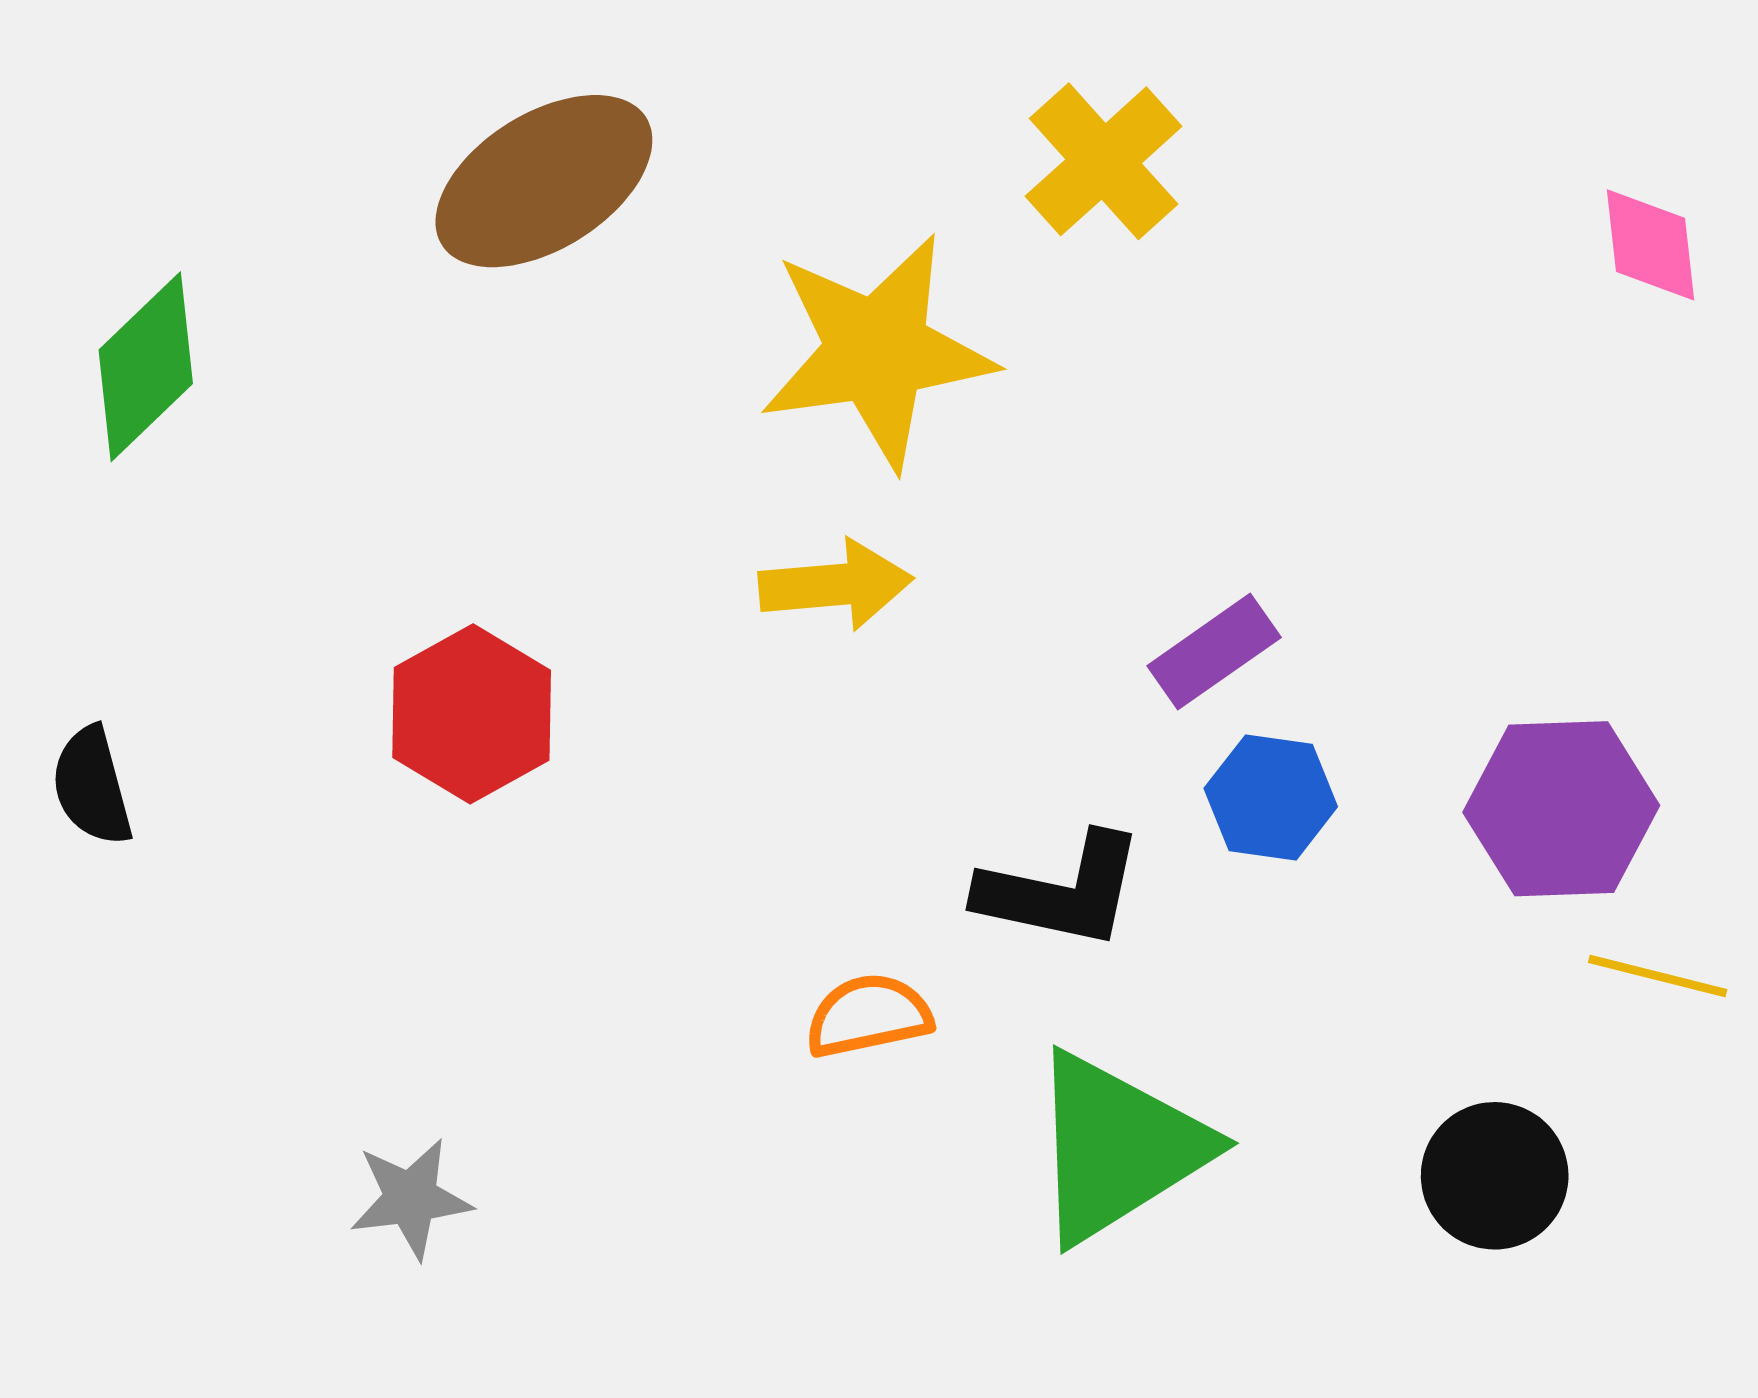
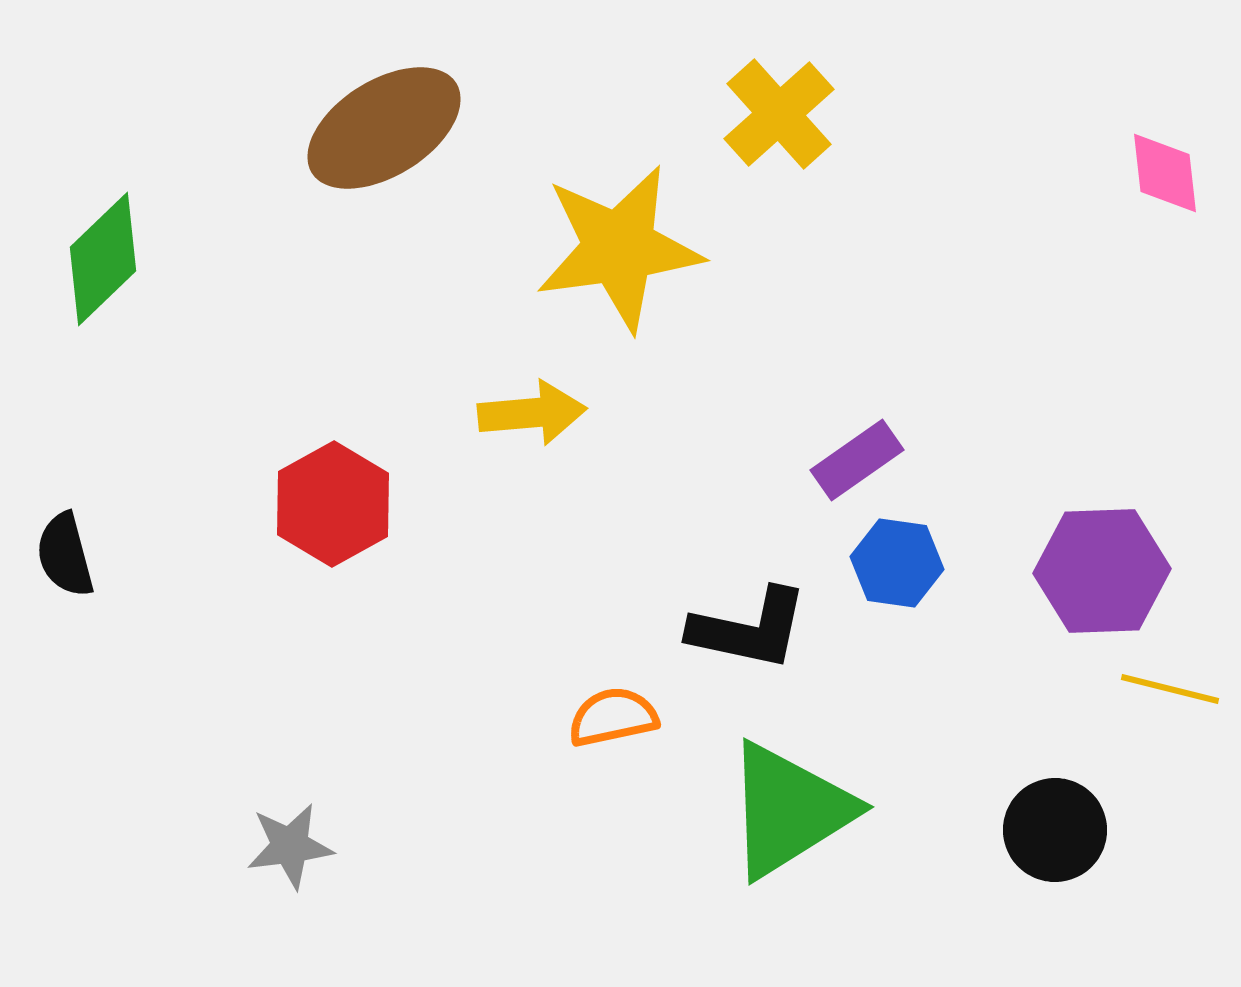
yellow arrow: (836, 585) -> (532, 413), moved

